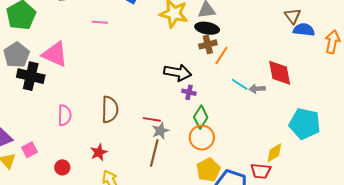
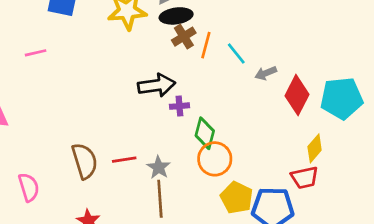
red diamond: (280, 73) -> (297, 95), moved, turned 56
cyan line: (240, 84) -> (236, 54), moved, turned 36
red line: (152, 119) -> (124, 160), moved

